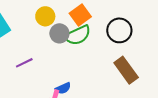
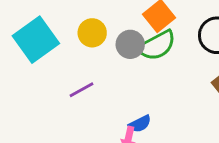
yellow circle: (45, 16) -> (92, 33), moved

